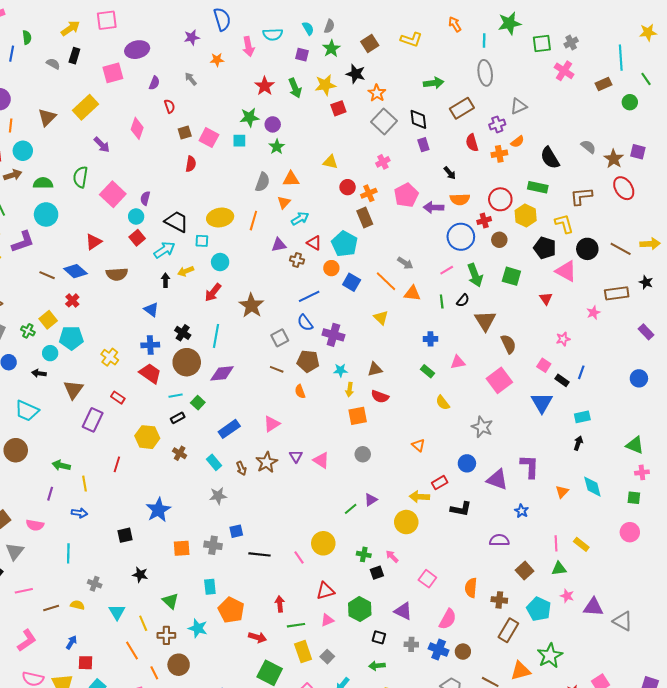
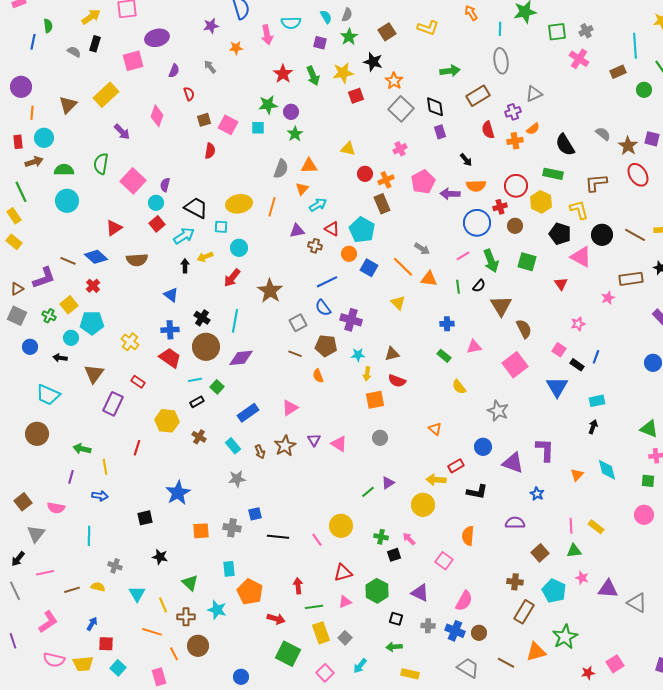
purple L-shape: (23, 242) -> (44, 278), moved
orange semicircle: (471, 588) -> (468, 536), moved
orange line: (132, 651) -> (152, 632), turned -42

